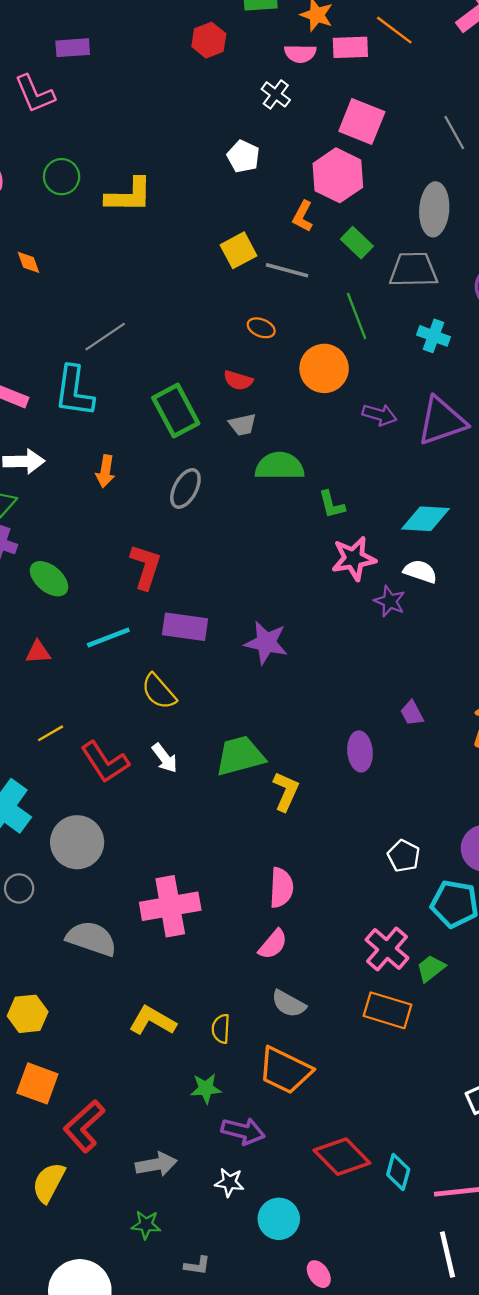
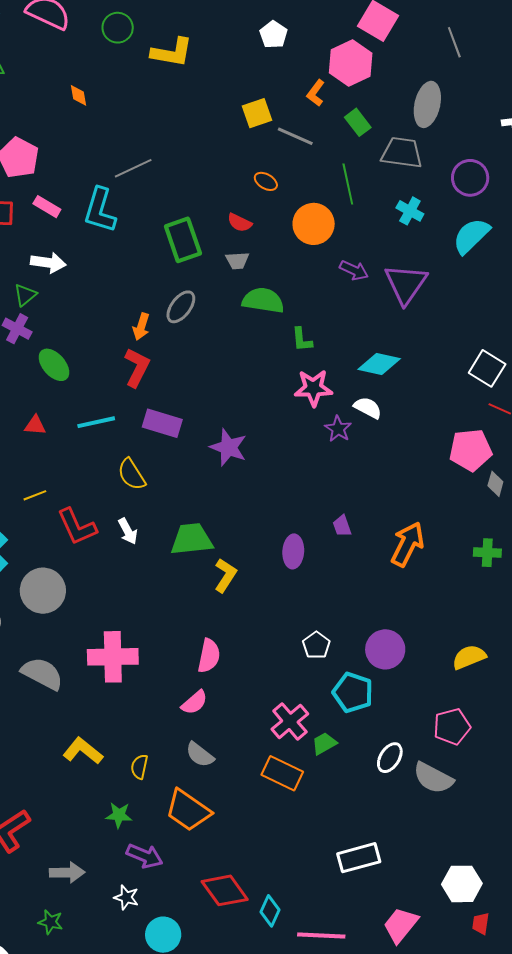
purple triangle: (442, 421) -> (406, 284), turned -45
orange arrow: (105, 471) -> (141, 327), moved

